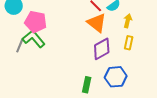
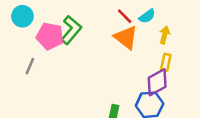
green L-shape: (34, 39) -> (71, 30), moved, turned 80
purple diamond: (102, 49) -> (157, 82), moved

